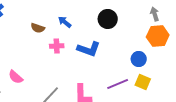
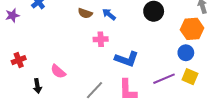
brown semicircle: (38, 28) -> (85, 13), moved
orange hexagon: (158, 36) -> (192, 29), moved
blue L-shape: (89, 49) -> (127, 59), moved

